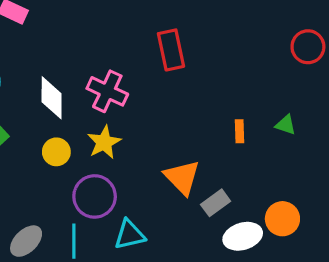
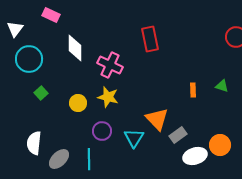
white diamond: (52, 98) -> (75, 48), moved
yellow star: (104, 142) -> (108, 97), turned -30
purple circle: (95, 196) -> (102, 131), size x0.7
cyan triangle: (130, 235) -> (134, 138), moved, turned -45

